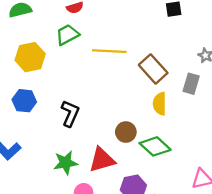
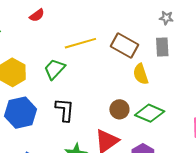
green trapezoid: (67, 35) -> (55, 69), moved
blue hexagon: (24, 101) -> (21, 113), size x1.4

